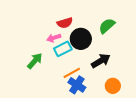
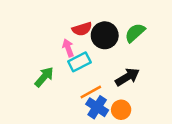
pink arrow: (54, 38) -> (68, 48), turned 88
black circle: (81, 39) -> (105, 35), moved
orange circle: (113, 86) -> (121, 110), moved

